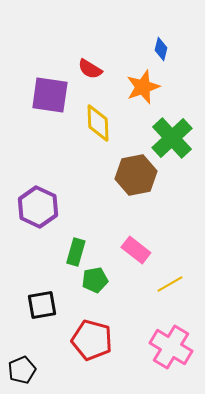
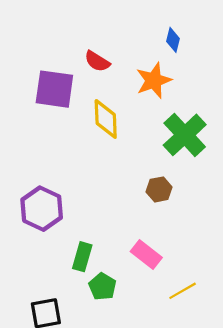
brown hexagon: (136, 175) -> (159, 189), moved, size x0.6
green pentagon: (95, 280) -> (102, 287), turned -30

